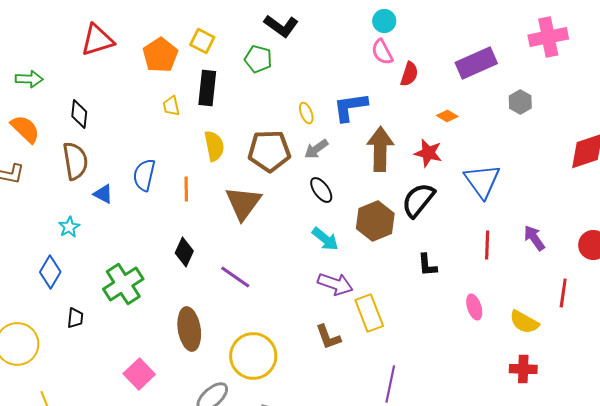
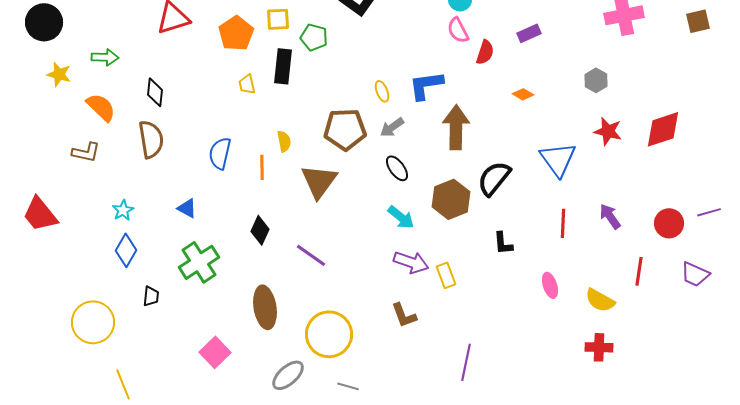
yellow square: (202, 41) -> (278, 19), turned -30
green pentagon: (258, 59) -> (314, 37), moved
purple rectangle: (476, 63) -> (529, 33), moved, size x0.6
yellow semicircle: (214, 146) -> (284, 141), moved, size x0.7
red star: (428, 153) -> (608, 131), moved
blue triangle: (103, 194) -> (187, 208), moved
cyan star: (69, 227) -> (123, 210), moved
yellow rectangle: (369, 313) -> (446, 275), moved, size x0.7

